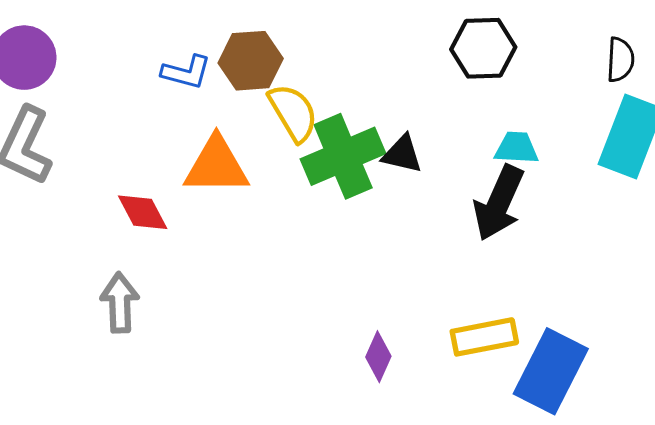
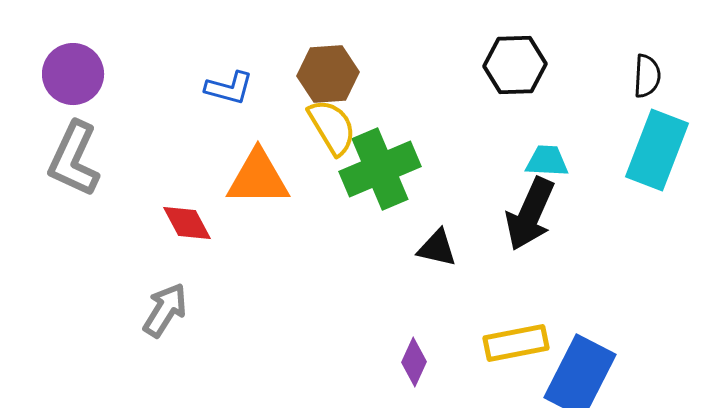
brown hexagon: (251, 61) -> (328, 74), moved
black triangle: (402, 154) -> (437, 248), moved
gray arrow: (120, 303) -> (165, 310), turned 34

